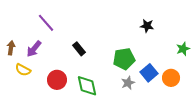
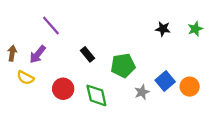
green star: (183, 49) -> (195, 29), moved
green pentagon: (124, 59) -> (123, 65), moved

